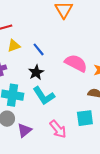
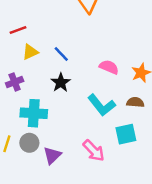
pink semicircle: (76, 63) -> (109, 67), size x0.7
cyan L-shape: (44, 96) -> (102, 105), moved

